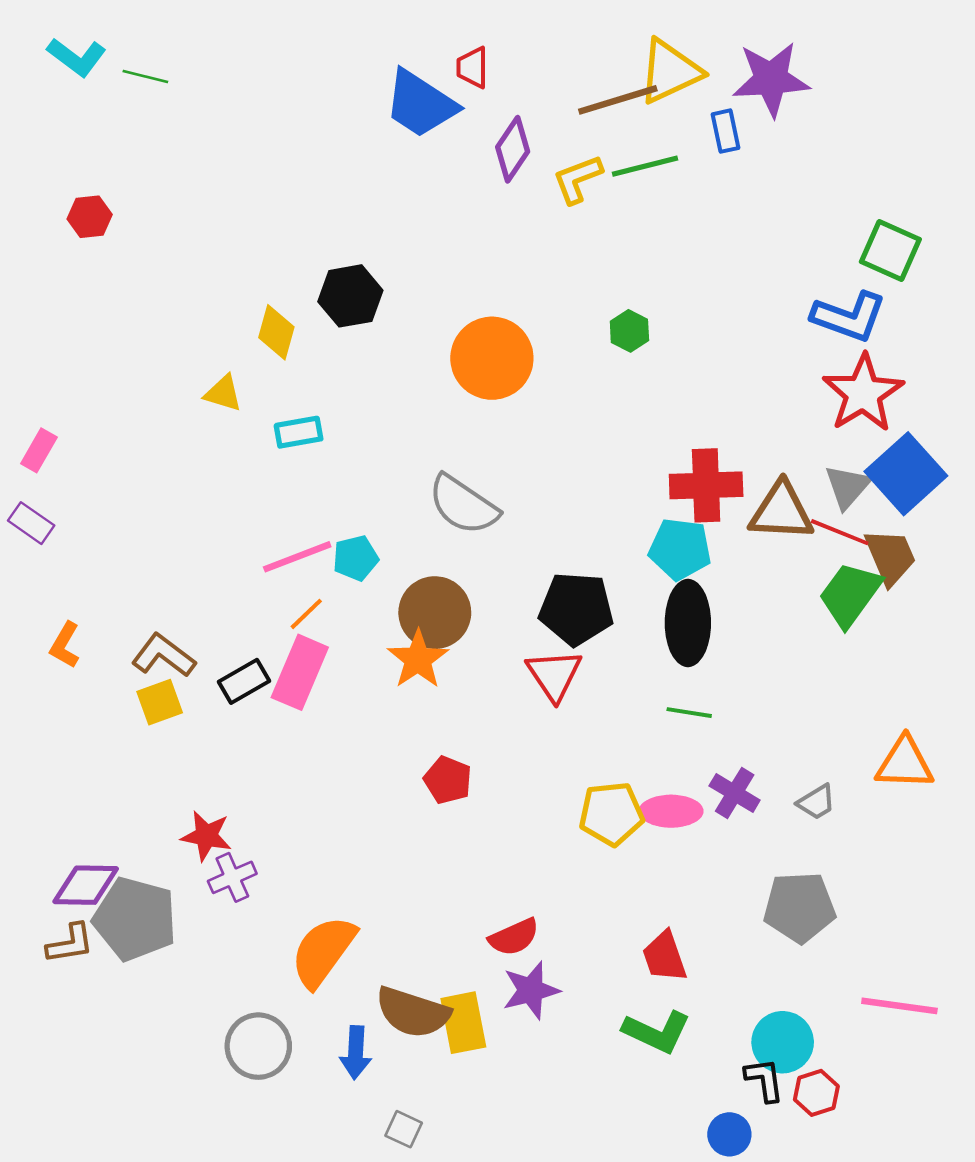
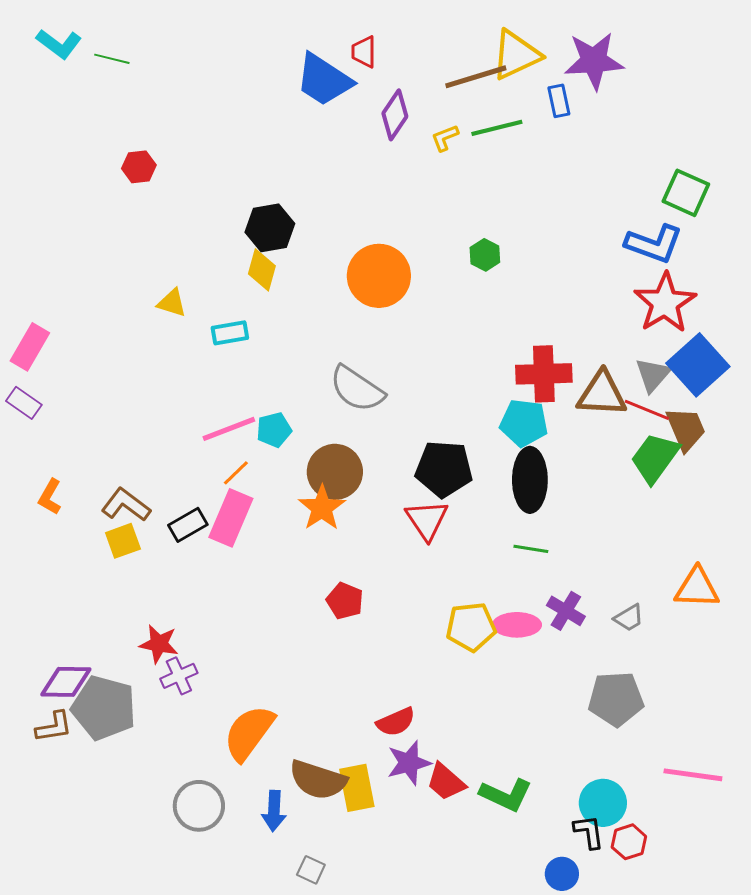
yellow L-shape: (578, 179) -> (445, 138), size x0.7
red hexagon: (90, 217) -> (139, 167), moved
yellow diamond: (276, 332) -> (262, 270), moved
pink rectangle: (39, 450) -> (30, 347), size x1.4
red trapezoid: (665, 957) -> (446, 782), moved, turned -30

